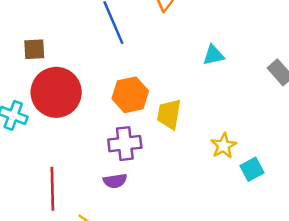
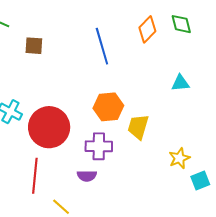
brown square: (34, 49) -> (34, 46), moved
red circle: (56, 92) -> (49, 127), moved

